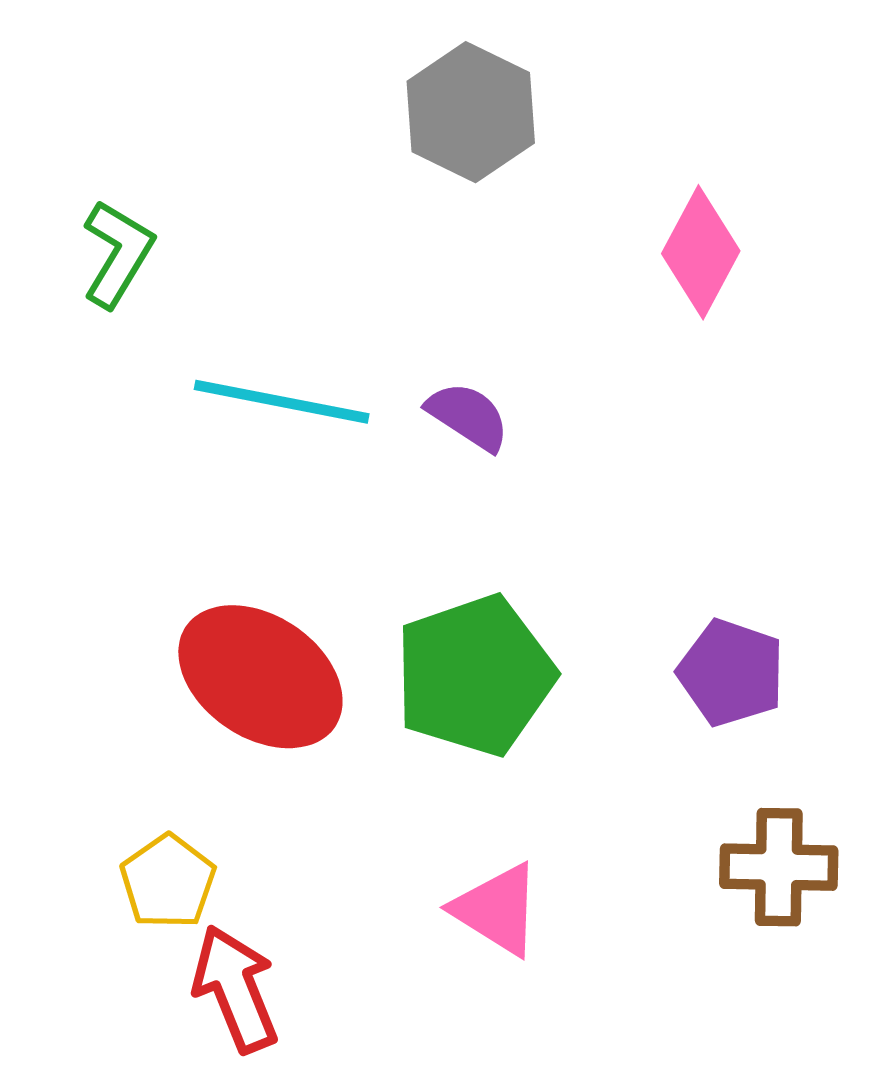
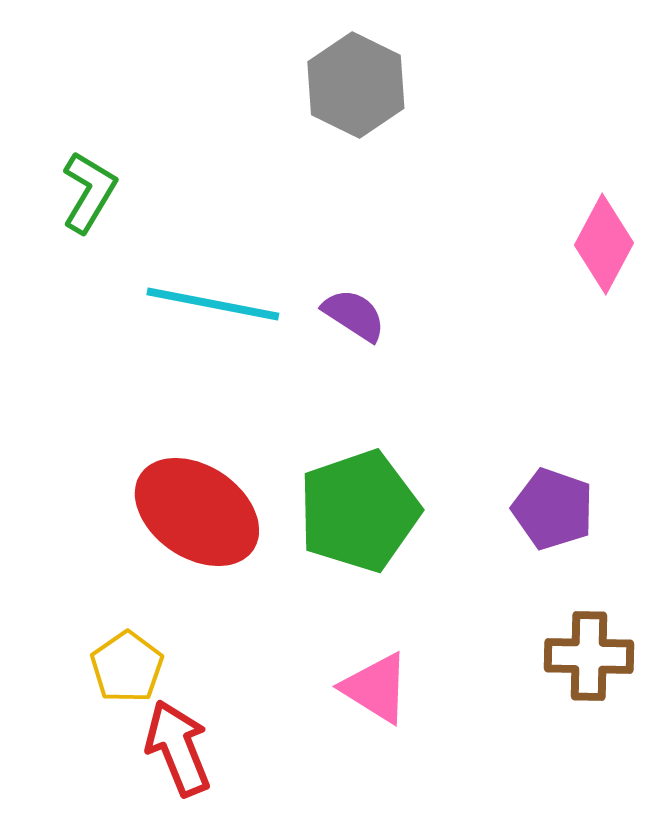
pink diamond: (701, 252) -> (604, 244), moved

